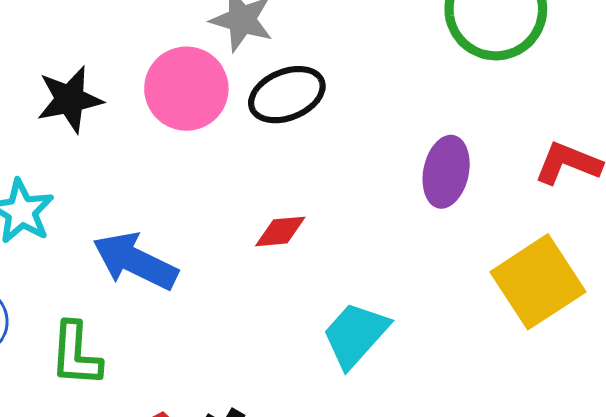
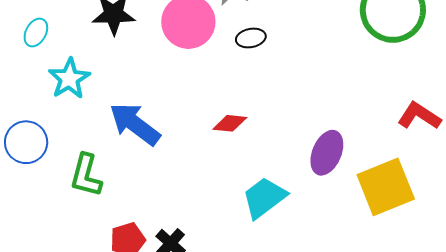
black ellipse: (287, 95) -> (251, 38), size x0.6
purple ellipse: (446, 172) -> (327, 153), moved

